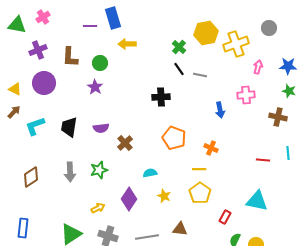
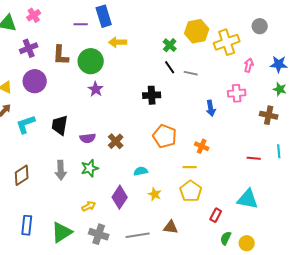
green circle: (100, 63) -> (91, 61), size x1.6
purple star: (95, 87) -> (96, 89), moved
purple semicircle: (101, 128) -> (88, 138), moved
blue rectangle: (23, 228) -> (27, 225), moved

